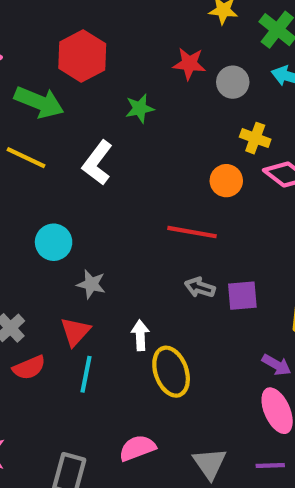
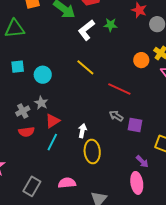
yellow line: (26, 158) -> (85, 67), moved
white L-shape: (97, 163) -> (86, 30), moved
orange circle: (226, 181) -> (141, 60), moved
cyan circle: (54, 242) -> (43, 75), moved
gray star: (91, 284) -> (41, 103), moved

